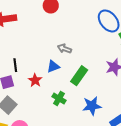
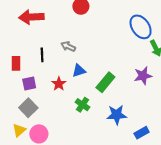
gray arrow: (64, 49) -> (68, 46), moved
black line: (15, 65) -> (42, 55), moved

